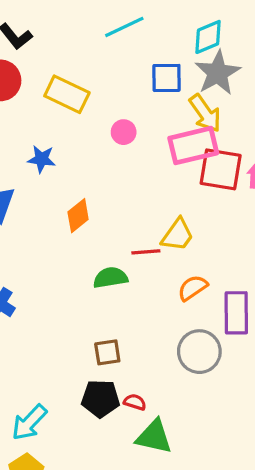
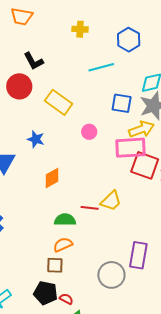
yellow arrow: (205, 113) -> (141, 129), turned -85
orange semicircle: (193, 288) -> (63, 245), moved

